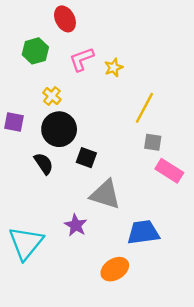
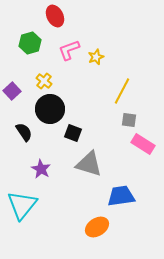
purple square: (14, 122) -> (12, 91), moved, turned 36
black semicircle: (44, 164) -> (24, 132), moved
purple star: (76, 225) -> (41, 169), moved

